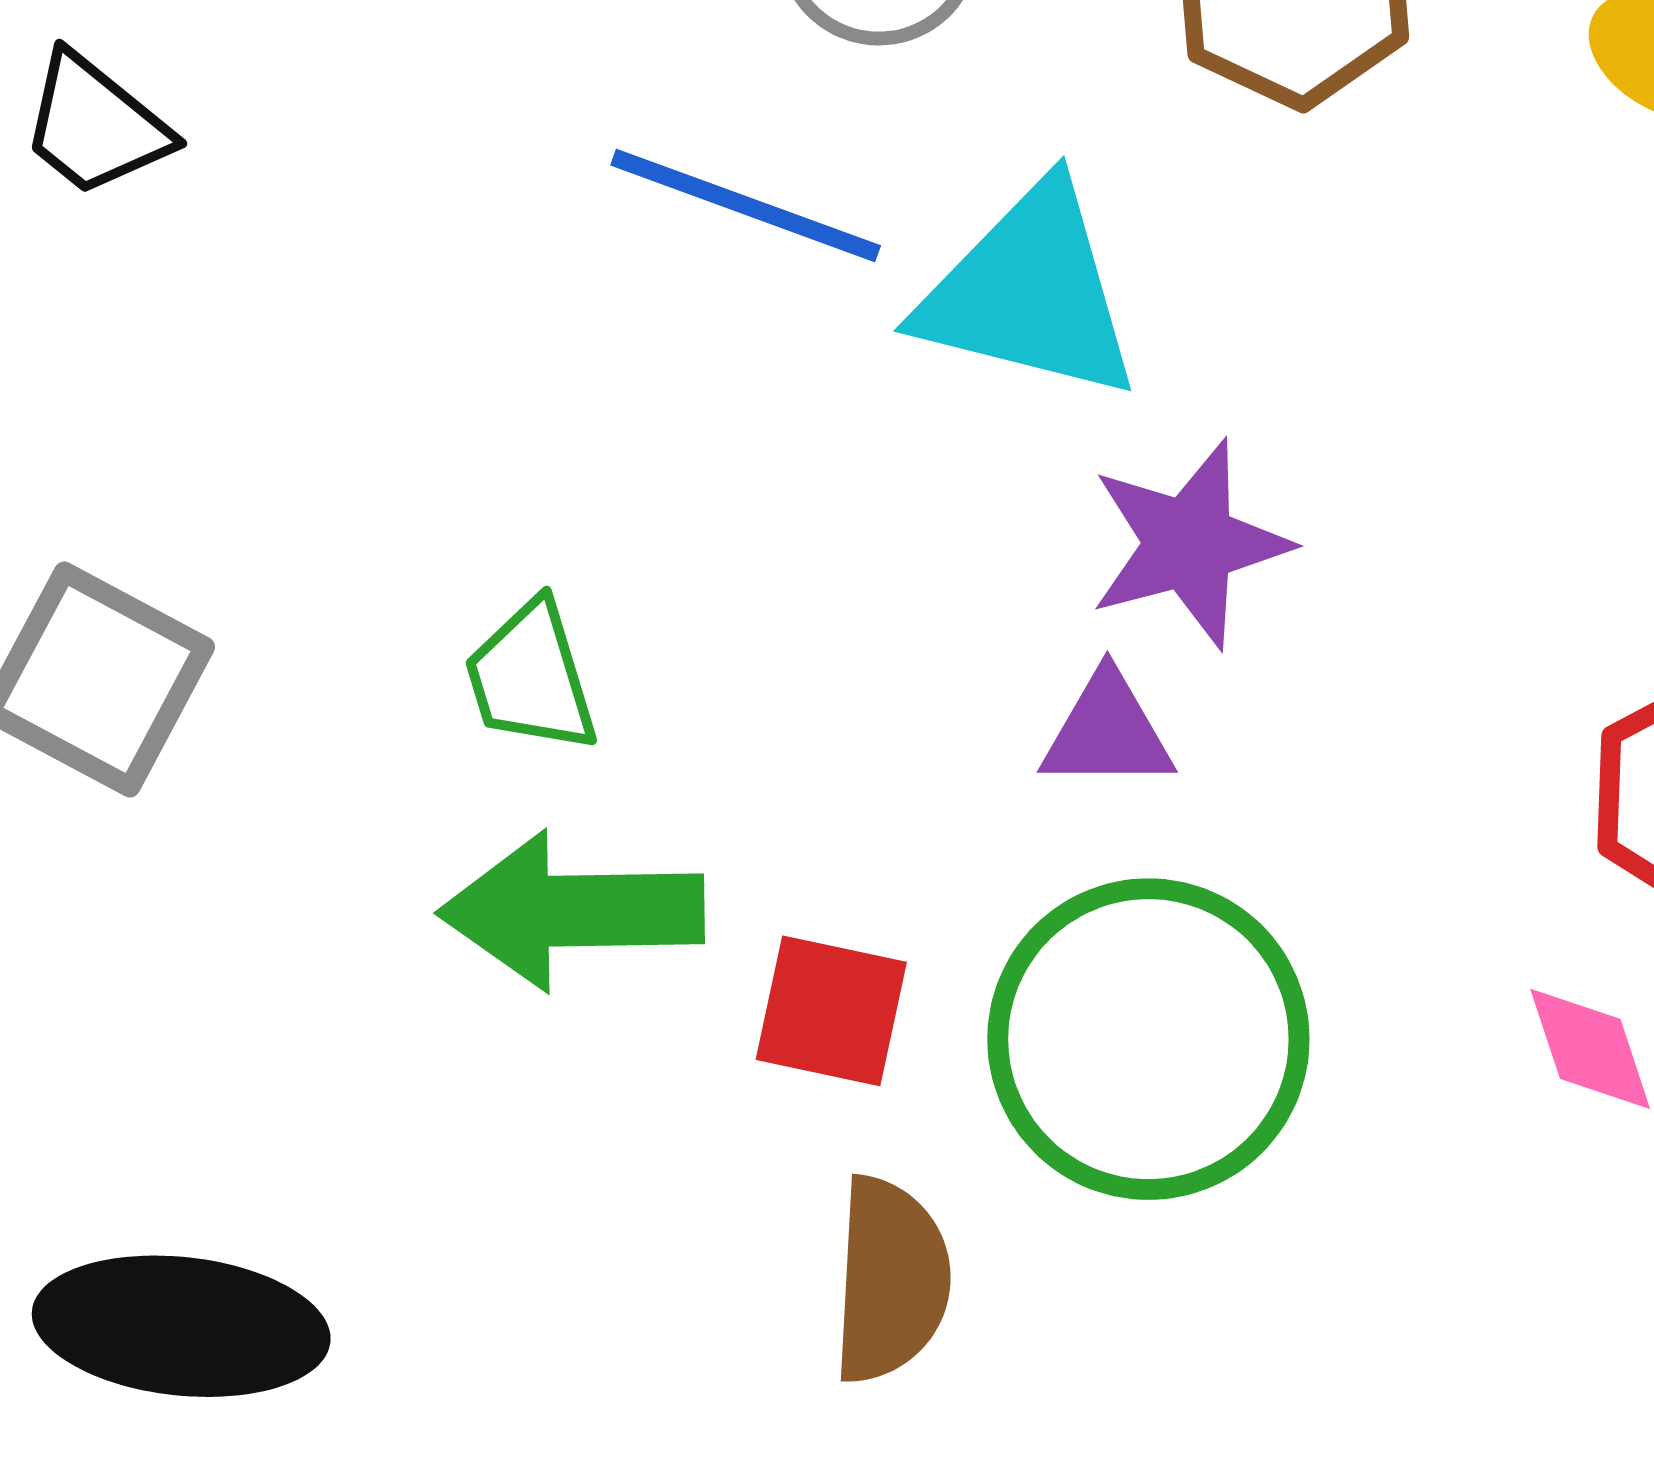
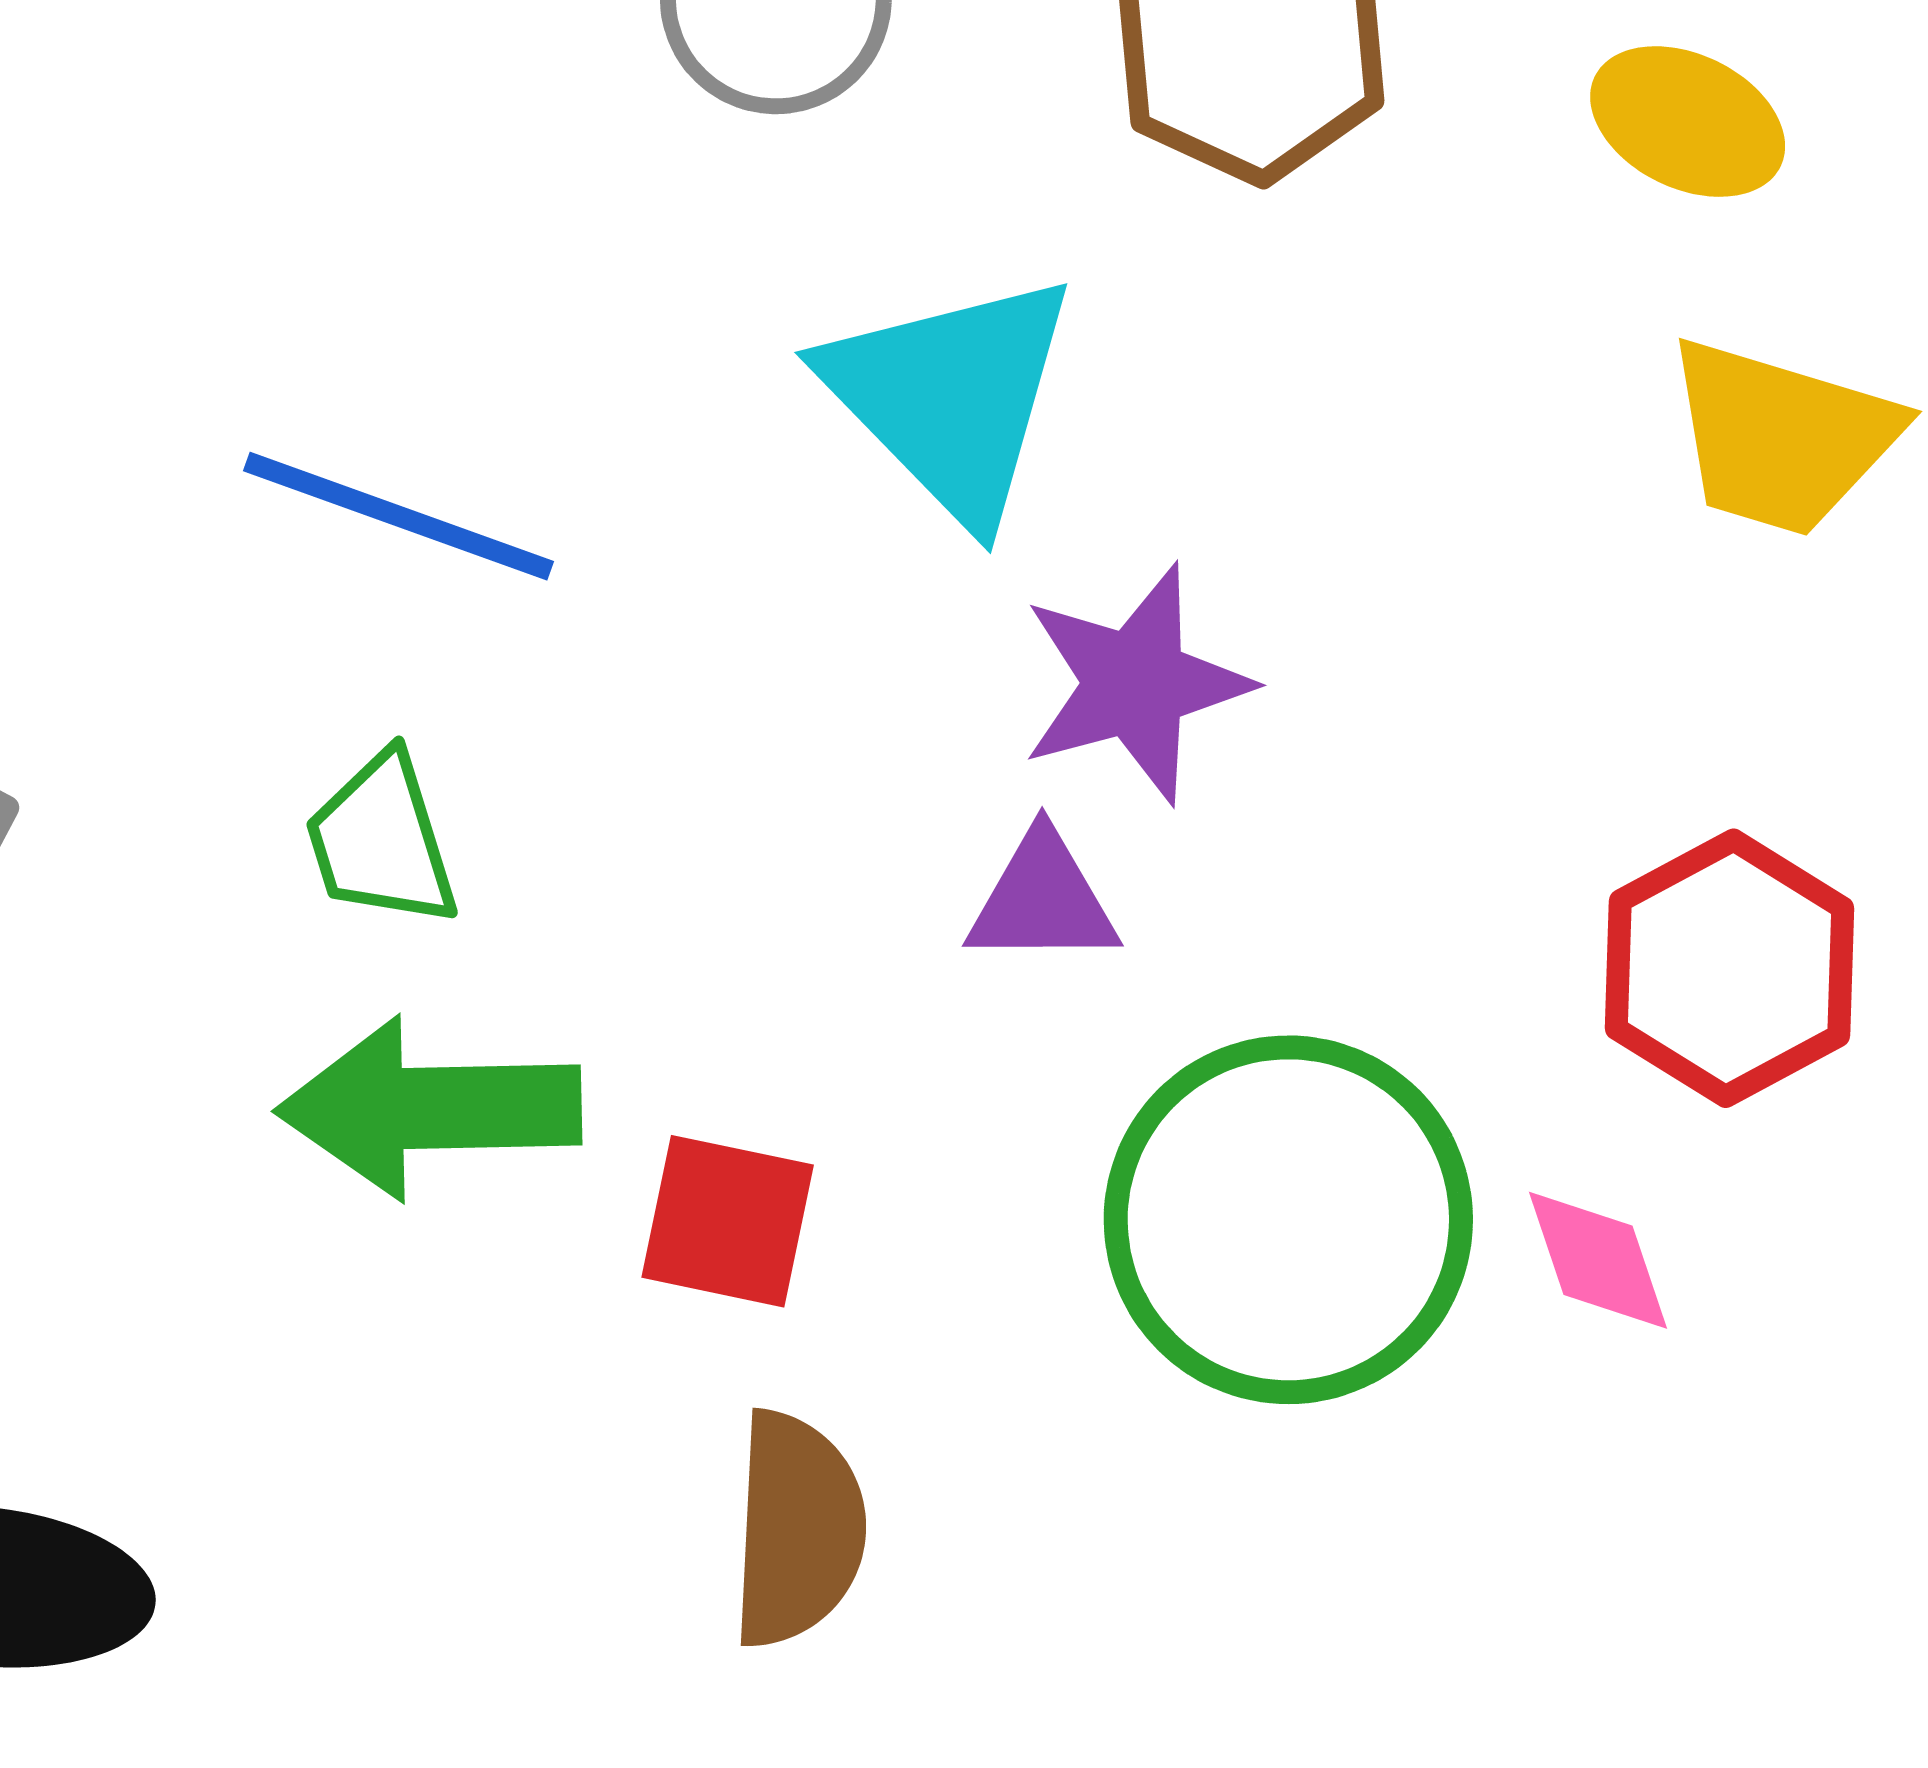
blue line: (746, 205) -> (399, 516), moved
cyan triangle: (1029, 293) -> (951, 397), turned 32
green circle: (1148, 1039) -> (1288, 1220), moved

